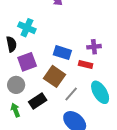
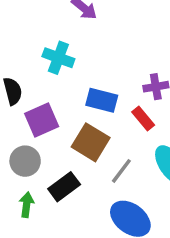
cyan cross: (27, 28) -> (58, 58), moved
red rectangle: (86, 65) -> (143, 118), turned 40
green arrow: (15, 110) -> (26, 205), turned 32

